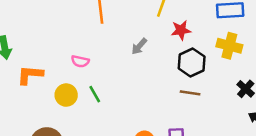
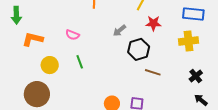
yellow cross: (229, 46) -> (189, 41), turned -30
black hexagon: (192, 62) -> (139, 49), moved
yellow circle: (66, 95) -> (50, 65), moved

